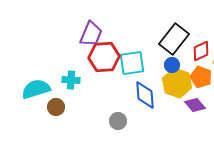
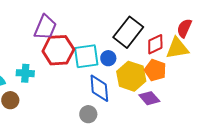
blue circle: (172, 65) -> (108, 58), moved
gray circle: (118, 121) -> (88, 114), moved

